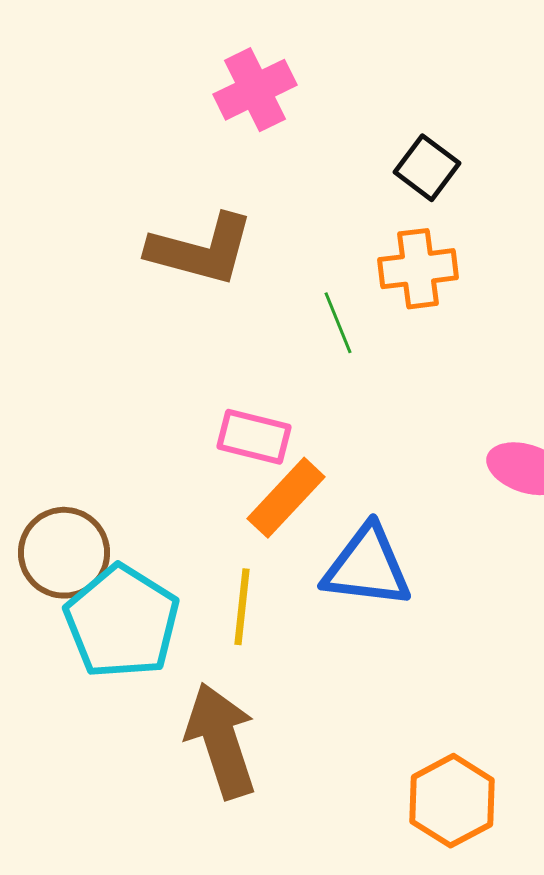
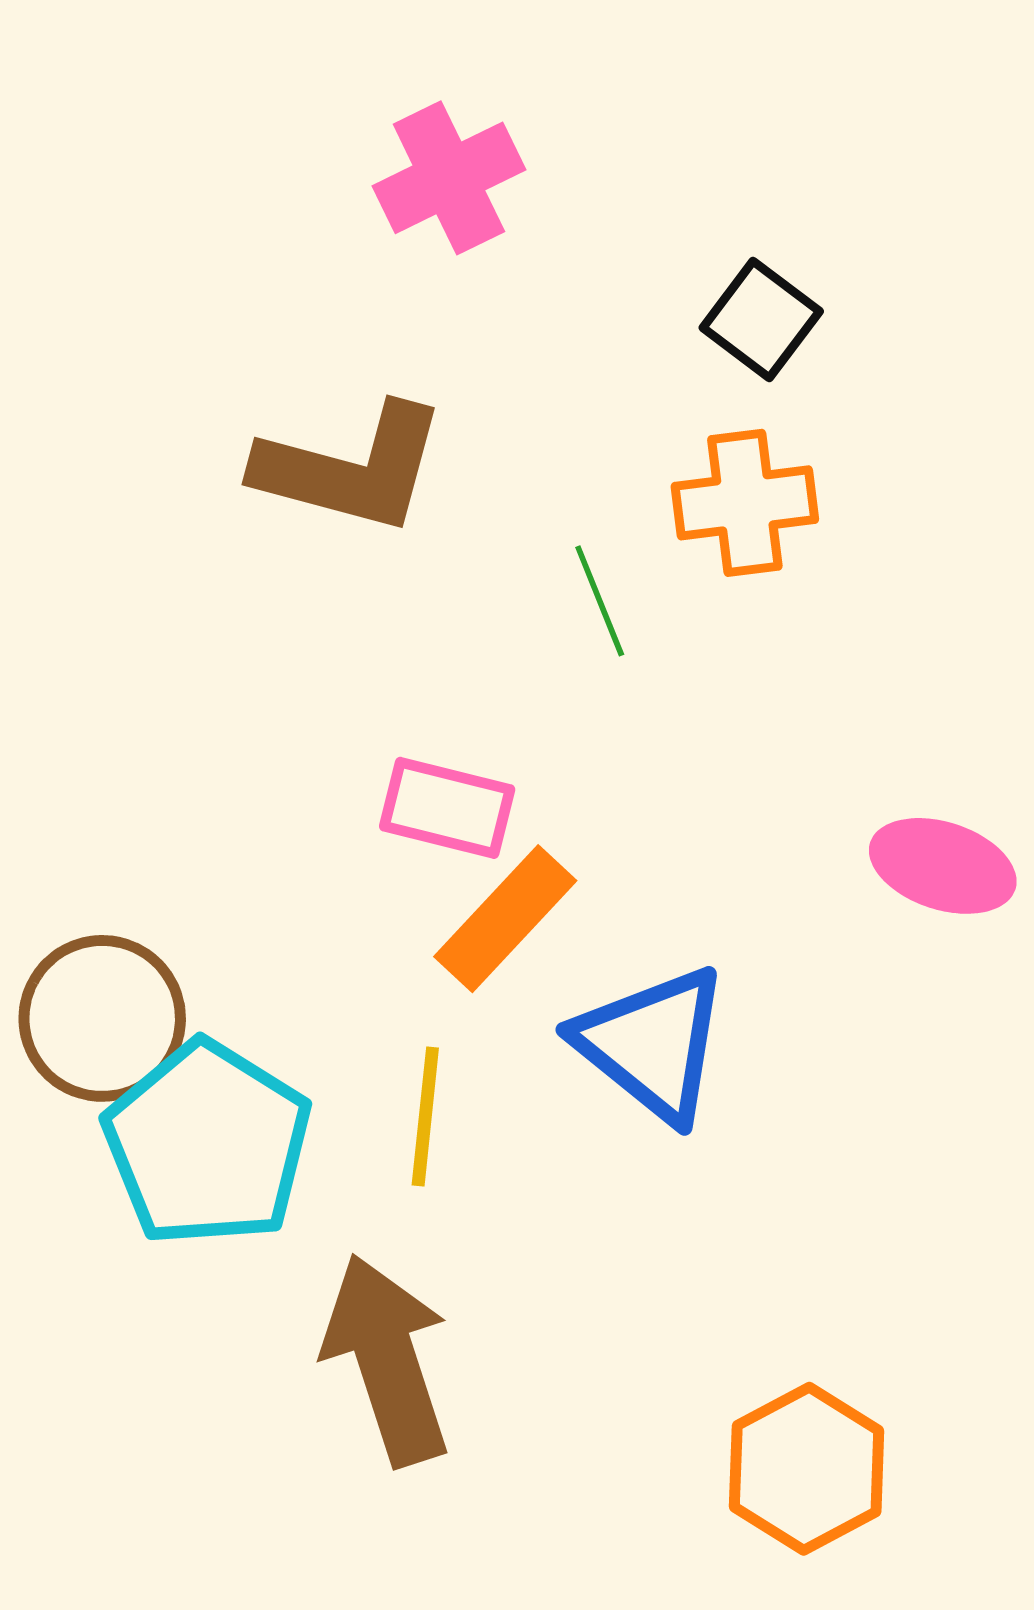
blue triangle: (367, 567) -> (652, 1044), turned 32

